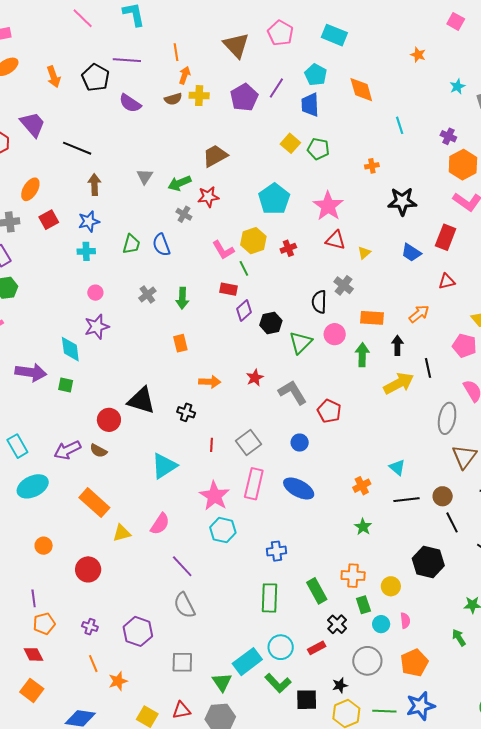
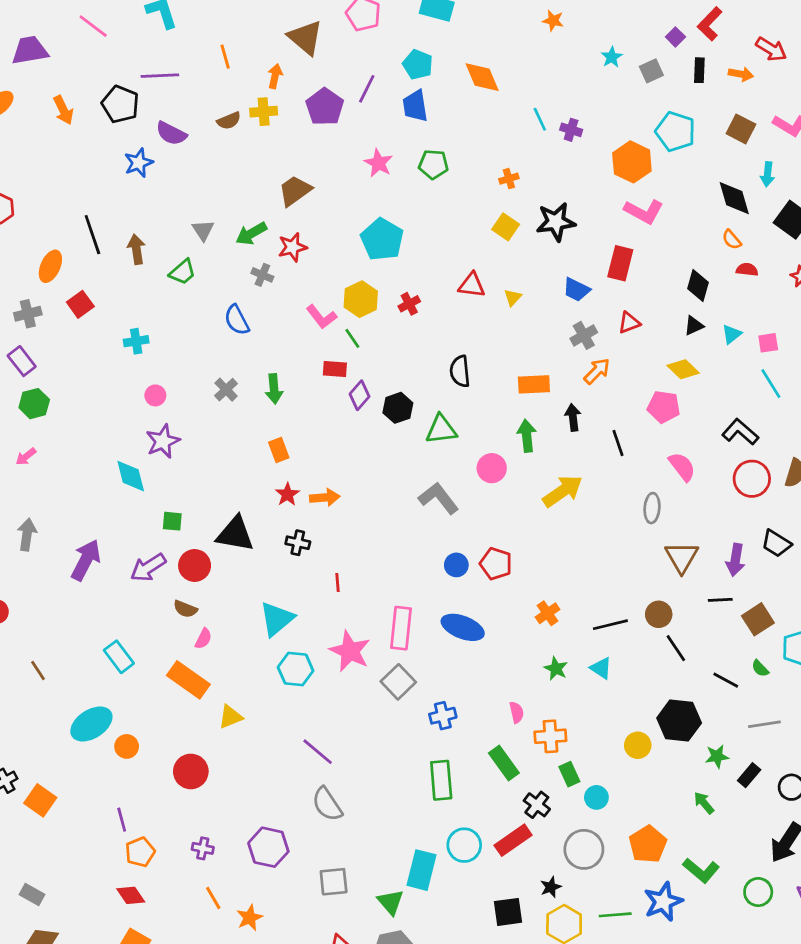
orange arrow: (185, 75) -> (275, 76), moved
purple trapezoid: (33, 124) -> (30, 50), moved, turned -52
purple cross: (448, 136) -> (571, 130), moved
yellow square: (290, 143) -> (506, 227), moved
black line: (77, 148) -> (92, 235), moved, turned 56
pink star: (328, 206) -> (378, 163), moved, size x0.7
blue star: (89, 221) -> (139, 163), moved
green trapezoid: (131, 244) -> (183, 272), moved, turned 40
gray cross: (344, 285) -> (584, 335), moved, turned 30
pink circle: (335, 334) -> (492, 468), moved
green triangle: (300, 343) -> (441, 429), turned 45
purple arrow: (31, 372) -> (86, 560), moved, turned -64
red star: (255, 378) -> (287, 494), moved
yellow arrow: (399, 383) -> (563, 491), moved
green square: (66, 385) -> (172, 521), moved
red pentagon: (329, 411) -> (496, 564), moved
gray ellipse: (447, 418) -> (652, 508), size x0.7
gray square: (249, 443) -> (398, 682), moved
cyan rectangle: (17, 446) -> (119, 657), moved
purple arrow: (67, 450) -> (148, 567), moved
cyan triangle: (397, 467) -> (601, 668), moved
cyan ellipse: (33, 486) -> (91, 724), moved
pink semicircle: (160, 524) -> (203, 639), moved, size x0.7
cyan hexagon: (223, 530) -> (296, 669), moved
black hexagon: (428, 562) -> (679, 721), moved
yellow circle: (391, 586) -> (638, 745), moved
pink semicircle: (405, 621) -> (516, 712), moved
red rectangle: (317, 648) -> (513, 840), size x1.5
cyan rectangle: (247, 662) -> (421, 870), turned -32
green L-shape: (278, 683) -> (701, 870), moved

